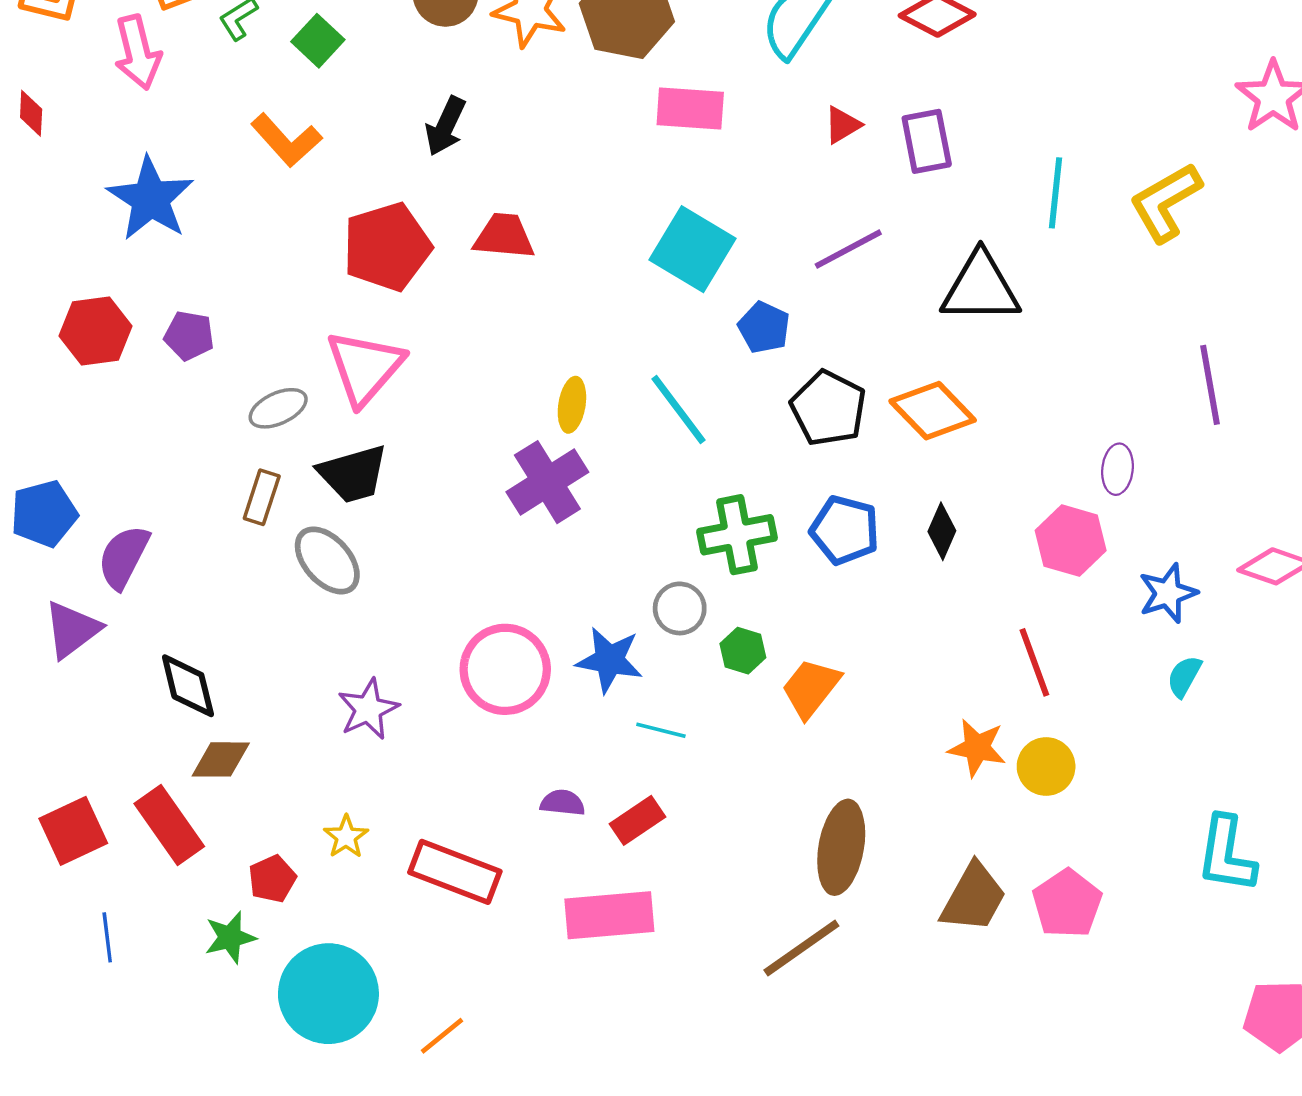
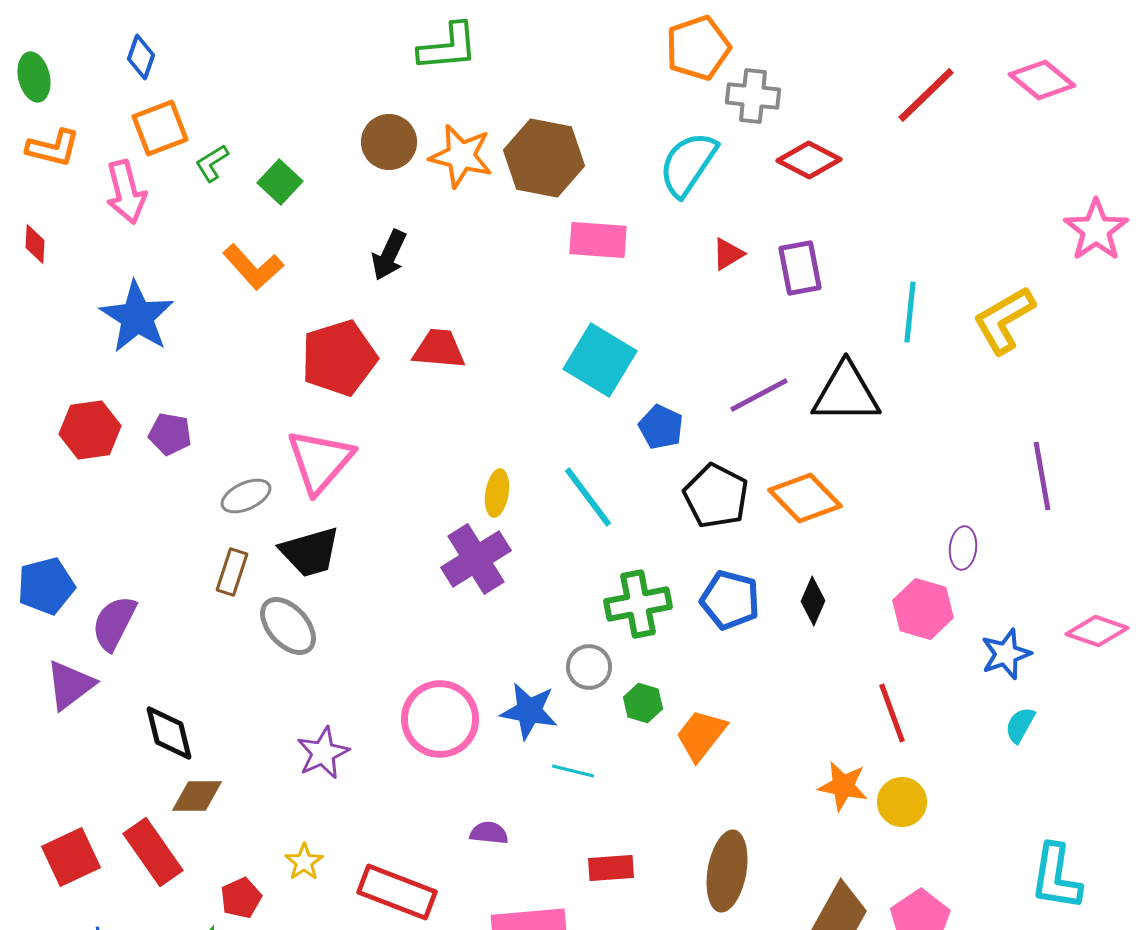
purple line: (848, 249) -> (759, 395), moved
red rectangle: (638, 820) -> (611, 868), moved, turned 30

